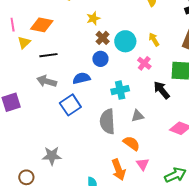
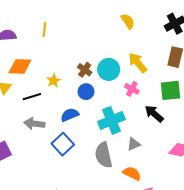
yellow star: (93, 18) -> (54, 81), moved
yellow arrow: (154, 39) -> (138, 63), size x1.5
cyan cross: (120, 90) -> (111, 120), size x1.4

